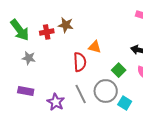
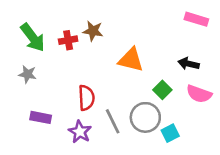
orange triangle: (95, 47) -> (131, 60), size x1.5
gray star: (29, 58) -> (28, 74), moved
red semicircle: (80, 62) -> (86, 98), moved
cyan square: (125, 103) -> (170, 133), turned 32

